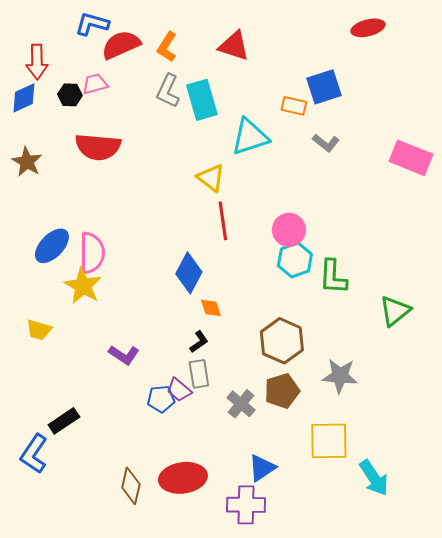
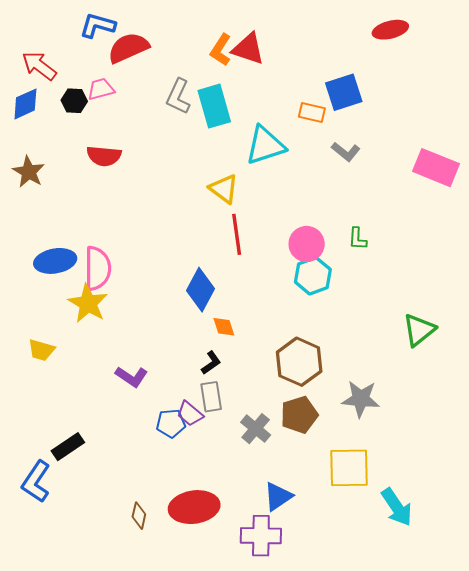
orange L-shape: (167, 47) -> (221, 50), moved
red arrow: (37, 62) -> (39, 66), turned 128
red semicircle: (98, 147) -> (104, 156), size x0.7
blue ellipse: (52, 246) -> (55, 261), turned 36
green L-shape: (333, 277) -> (357, 239), moved, size x0.6
brown diamond: (131, 486) -> (139, 516), size x0.7

